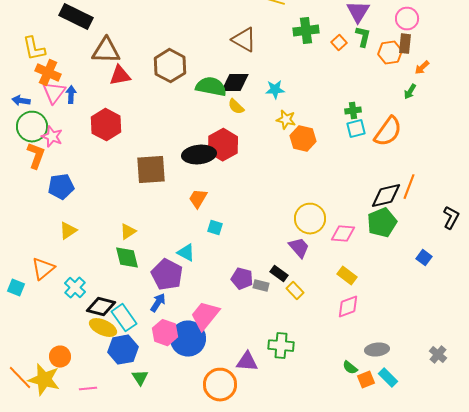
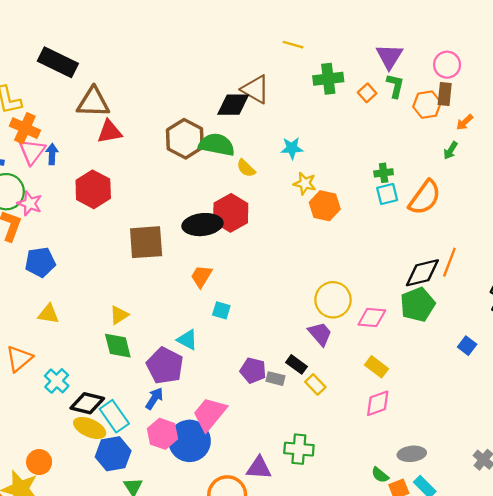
brown hexagon: (170, 66) -> (185, 139), moved
black diamond: (235, 83) -> (233, 105), moved
yellow triangle: (68, 231) -> (48, 314), turned 42

